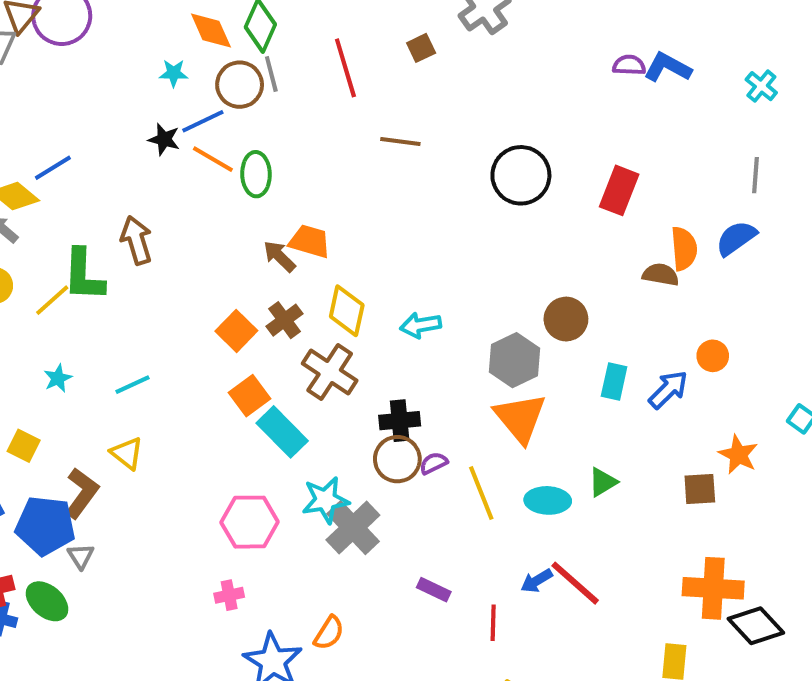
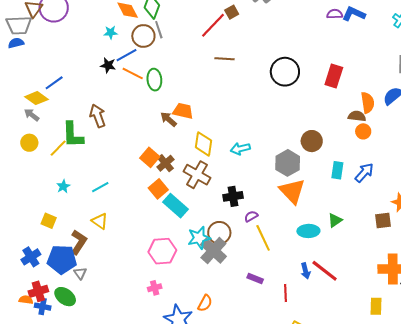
red line: (345, 68) -> (213, 25), moved, turned 64
brown cross: (284, 320) -> (165, 163), moved
orange circle: (713, 356) -> (363, 131), moved
brown circle: (397, 459) -> (219, 233), moved
yellow line: (481, 493) -> (263, 238), moved
blue arrow: (537, 581) -> (306, 271), turned -70

